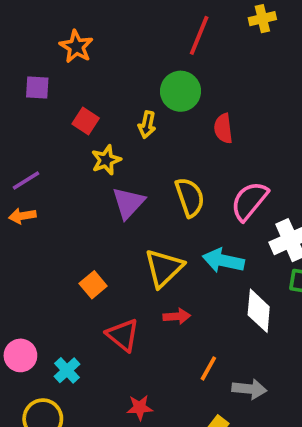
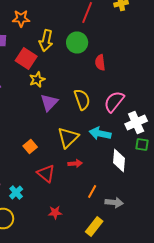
orange star: (76, 47) -> (21, 18), turned -30
red square: (86, 121) -> (26, 58), size x1.5
yellow arrow: (147, 125) -> (46, 40), moved, size x1.5

